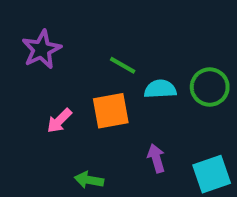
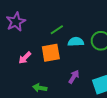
green line: (123, 65) -> (57, 30), turned -64
purple arrow: (156, 158) -> (74, 77), turned 48

